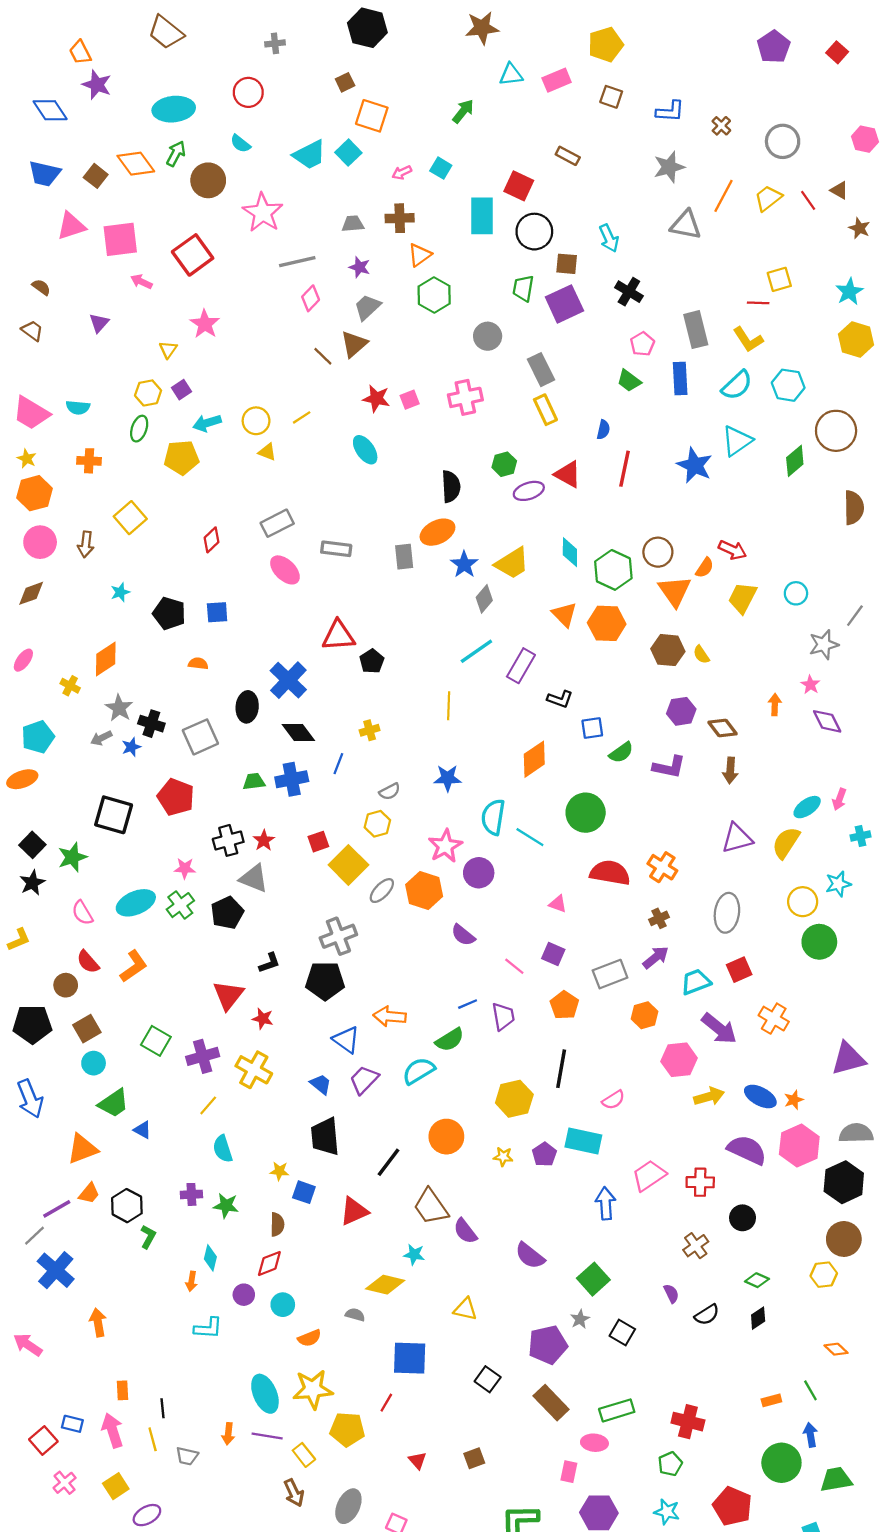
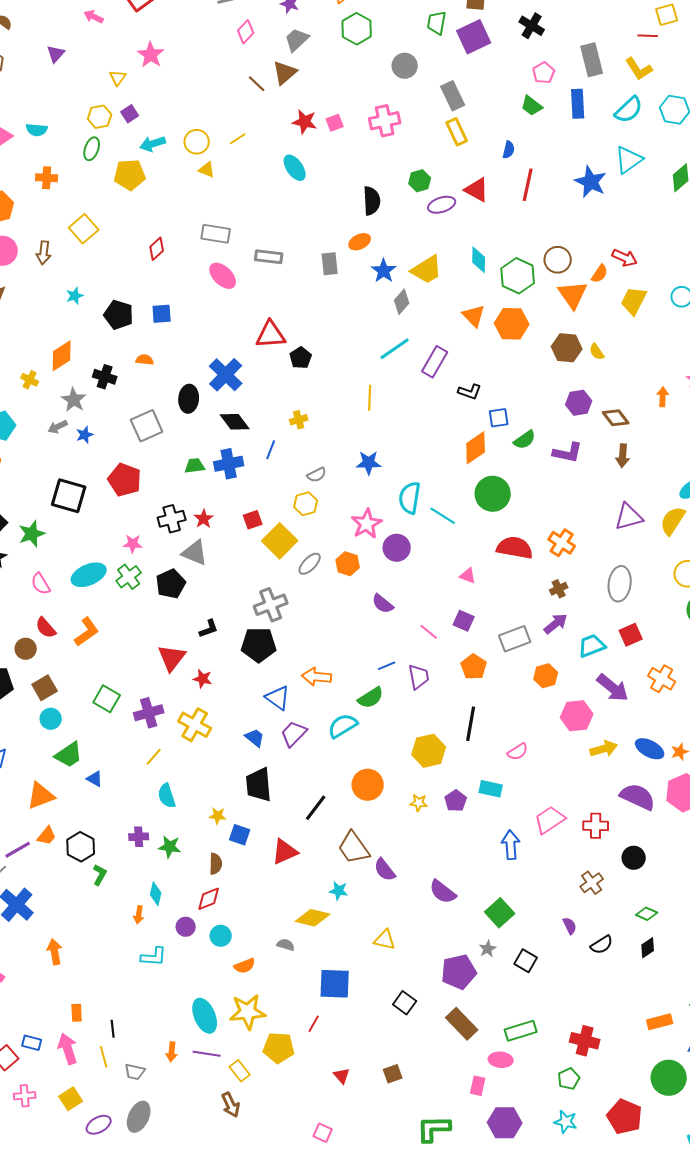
gray rectangle: (277, 523) -> (216, 234), turned 36
orange ellipse: (437, 532) -> (360, 242), size x0.7
black cross: (151, 724) -> (105, 377), moved
orange diamond: (534, 759) -> (476, 448), moved
orange hexagon: (424, 891) -> (348, 564), size x0.7
cyan rectangle: (583, 1141) -> (491, 789), size x0.7
orange rectangle: (771, 1400) -> (660, 1022), size x1.4
pink cross: (65, 1483) -> (25, 1096), turned 35
gray ellipse: (348, 1506) -> (139, 1117), moved

